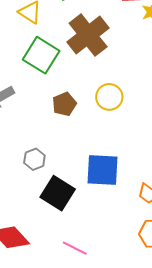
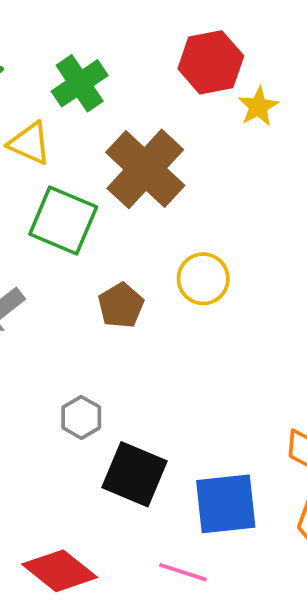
blue square: (103, 170) -> (226, 504), moved

